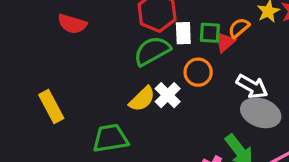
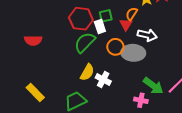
green square: (210, 33) -> (106, 16), moved
white arrow: (252, 86) -> (147, 35), moved
white cross: (168, 95) -> (103, 80), moved
gray ellipse: (261, 113) -> (133, 53), moved

